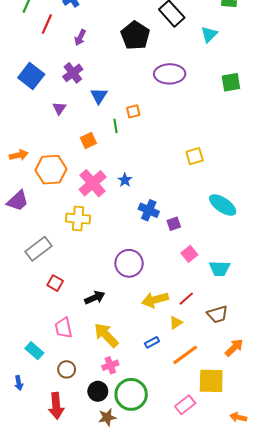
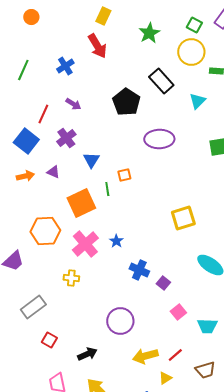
red line: (47, 24) -> (43, 114), moved
purple arrow: (80, 38) -> (73, 104), turned -84
purple triangle: (59, 108) -> (53, 172), turned -40
orange square: (88, 141) -> (81, 203), size x1.8
orange arrow: (19, 155) -> (25, 176), moved
yellow square: (195, 156) -> (183, 218), size x1.4
yellow cross: (78, 219) -> (71, 278), size x0.7
purple square: (174, 224) -> (163, 283), turned -32

